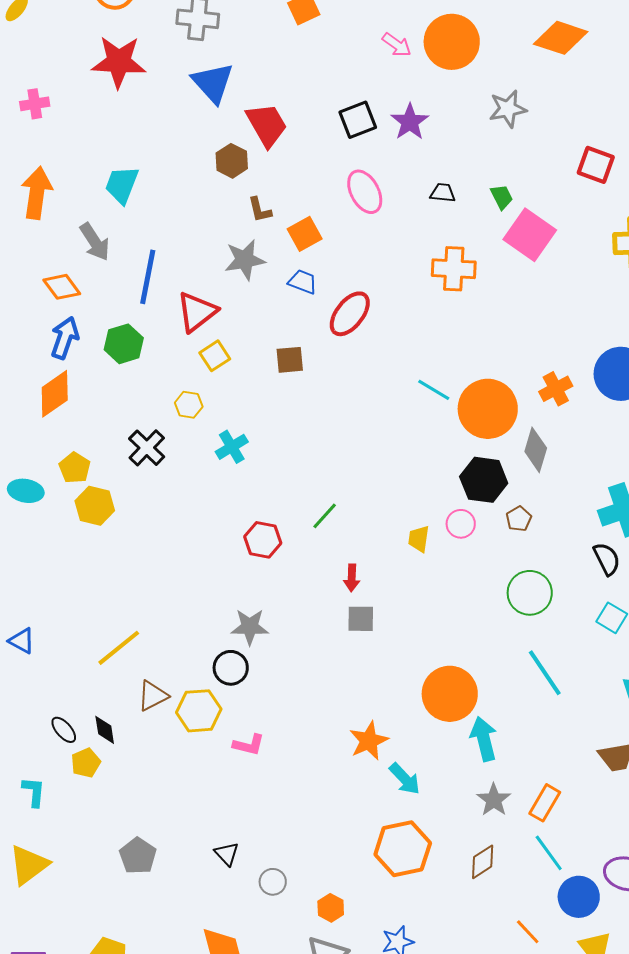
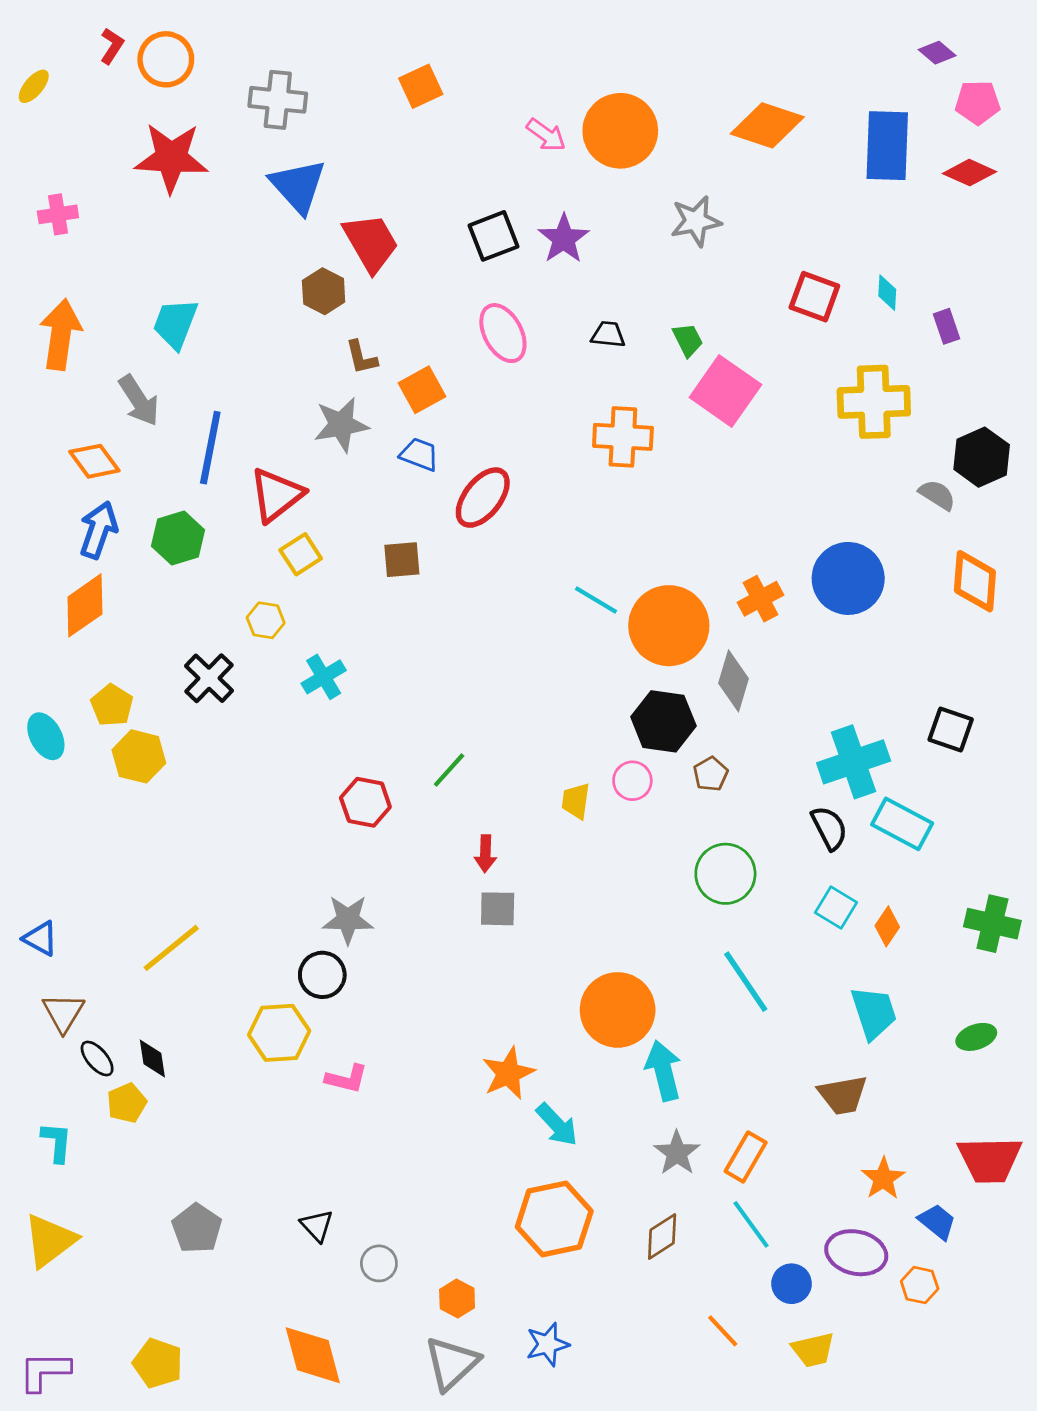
cyan ellipse: (26, 491) -> (46, 736), turned 52
brown triangle: (153, 696) -> (63, 1013), moved, turned -32
blue circle: (579, 897) -> (792, 1284), size x0.7

